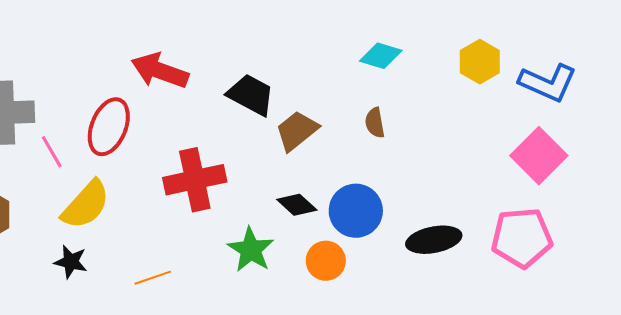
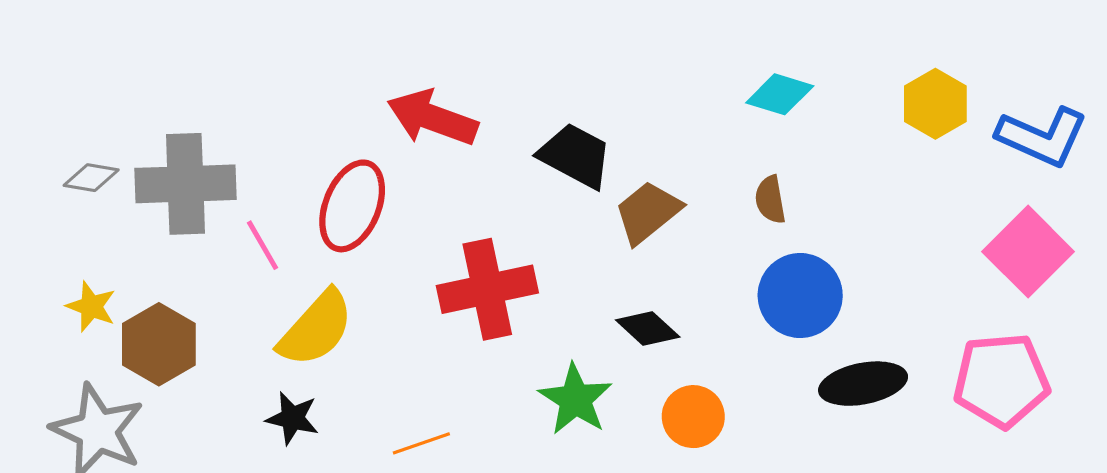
blue circle: (356, 211) -> (800, 296), moved

